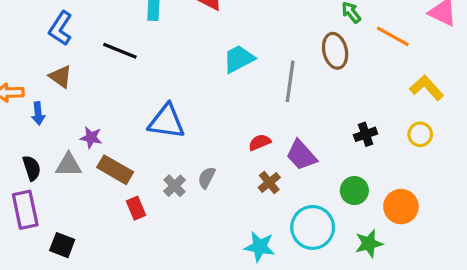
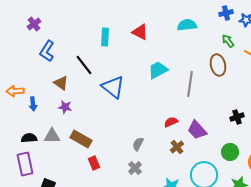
black line: (120, 51) -> (84, 65), turned 30
brown triangle: (61, 77) -> (61, 83), moved
blue triangle: (166, 121) -> (113, 87), moved, turned 30
purple star: (91, 138) -> (65, 107), moved
black semicircle: (32, 168) -> (29, 138), turned -77
gray cross: (175, 186) -> (135, 168), moved

